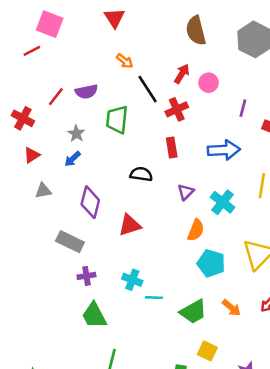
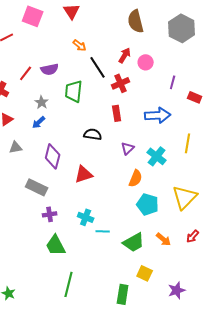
pink square: (50, 24) -> (33, 16), moved

